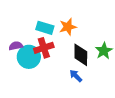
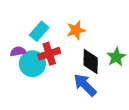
cyan rectangle: (45, 28) -> (39, 31), moved, turned -66
blue arrow: (76, 76) -> (85, 85), size x1.6

